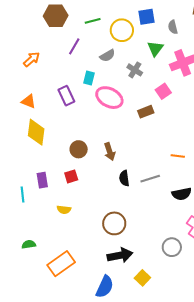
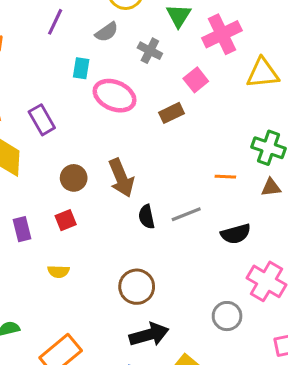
purple rectangle: (66, 96) -> (42, 120), moved
brown arrow: (110, 152) -> (121, 178), size x1.4

